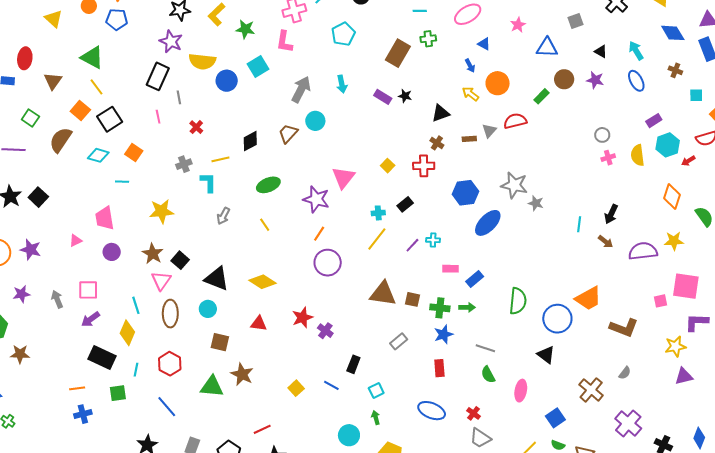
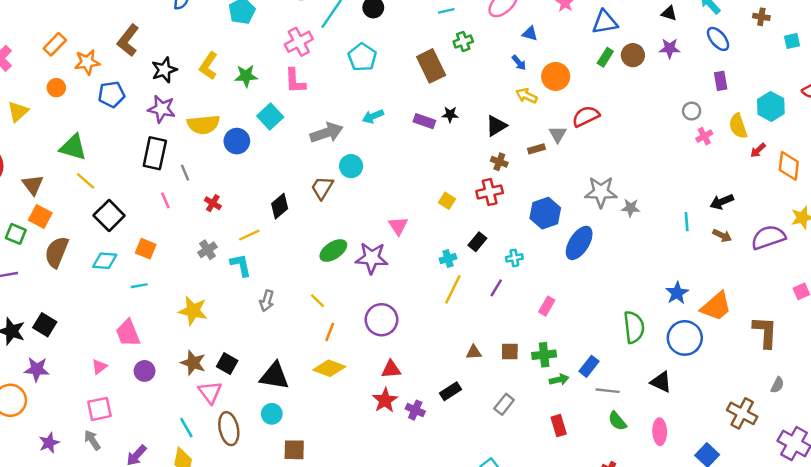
yellow triangle: (54, 19) -> (18, 112), turned 48
blue pentagon: (117, 19) -> (112, 94), moved
brown rectangle: (398, 53) -> (431, 66), turned -44
cyan arrow: (342, 84) -> (373, 116), turned 90
gray arrow: (301, 89) -> (327, 133), turned 56
green rectangle: (542, 96) -> (605, 57), moved
orange square: (80, 111) -> (40, 217), moved
purple rectangle: (654, 121) -> (721, 81), moved, turned -56
red arrow: (688, 161) -> (758, 150), moved
pink triangle: (343, 178) -> (398, 226), size x0.7
green ellipse: (268, 185) -> (333, 250), moved
yellow star: (162, 211) -> (193, 311), turned 30
black arrow: (611, 214) -> (722, 202), turned 54
orange line: (319, 234) -> (330, 332), moved
cyan cross: (433, 240) -> (514, 258), moved
purple star: (31, 250) -> (37, 369), moved
purple circle: (328, 263) -> (381, 320), moved
pink rectangle: (450, 269) -> (547, 306), turned -49
blue rectangle: (475, 279) -> (589, 366), moved
pink square: (88, 290) -> (99, 409), moved
brown triangle: (383, 294) -> (474, 352), size x0.5
green arrow: (467, 307) -> (559, 380), moved
red triangle: (259, 324) -> (391, 369), moved
brown L-shape: (624, 328) -> (765, 332), turned -96
blue star: (444, 334) -> (677, 293), moved
black triangle: (546, 355) -> (661, 382), moved
black rectangle: (353, 364) -> (450, 391), moved, turned 48

